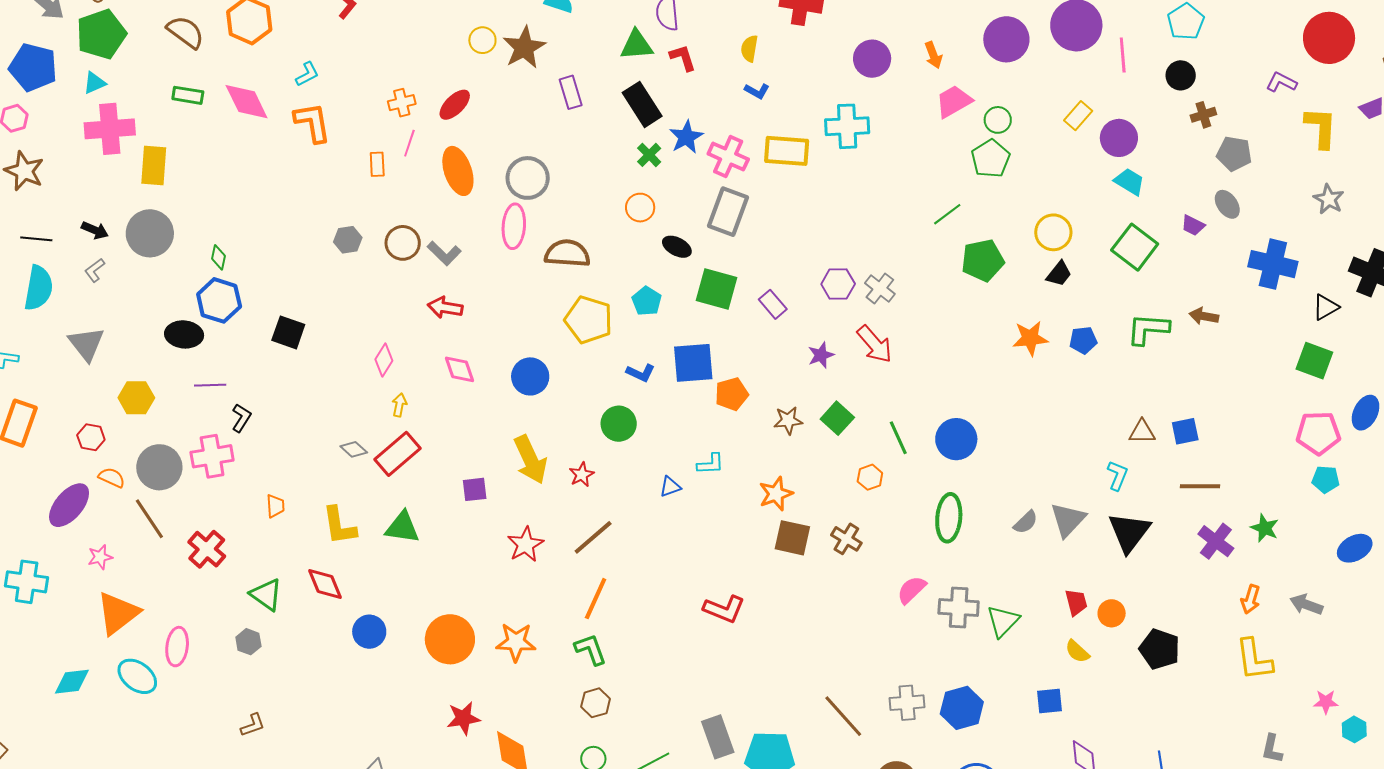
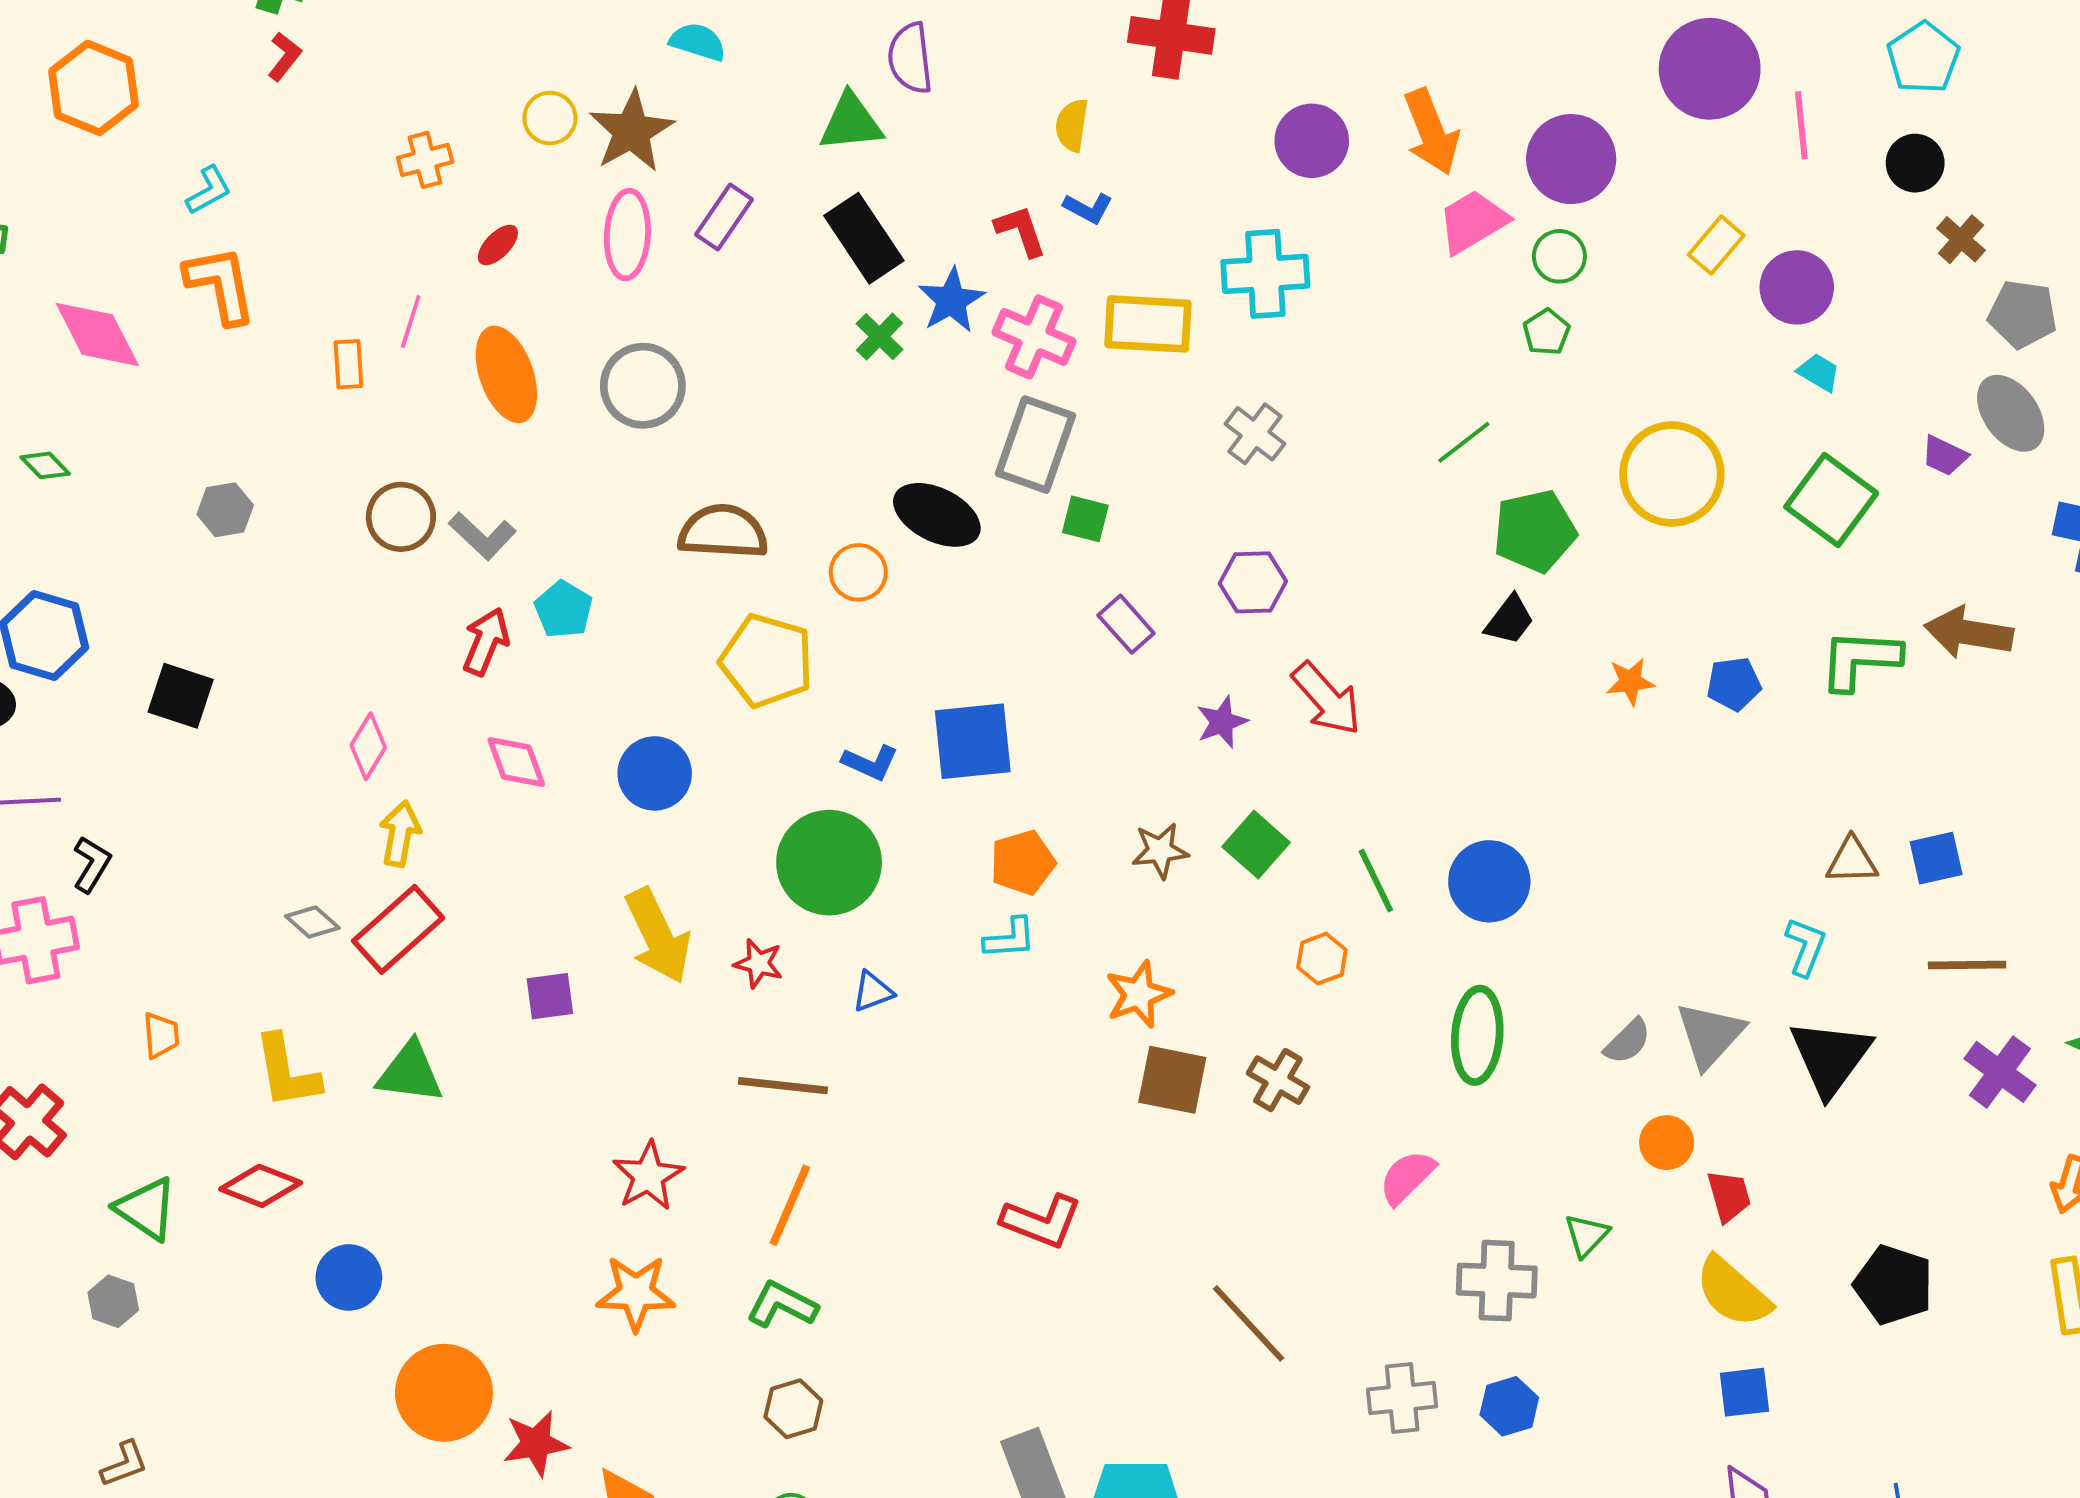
purple circle: (1006, 39) -> (1571, 159), moved
orange arrow: (933, 55) -> (1431, 132), size x1.6
red L-shape: (683, 58) -> (1021, 231), moved
purple rectangle: (571, 92) -> (724, 217), turned 52
pink diamond: (247, 102) -> (97, 335), moved
orange cross: (402, 103) -> (425, 160), moved
red ellipse: (455, 105) -> (498, 245), size x0.7
brown cross: (1203, 115) -> (1961, 239), turned -30
green pentagon: (991, 159) -> (1547, 332), size x0.6
cyan trapezoid: (1129, 182) -> (1819, 372), size x0.7
gray ellipse: (1227, 204) -> (2011, 413), size x1.4
orange circle: (640, 208) -> (858, 572), moved
pink ellipse: (514, 226) -> (627, 235), moved
yellow circle: (1053, 232) -> (1672, 474), size x1.4
gray hexagon: (348, 240) -> (225, 510), moved
black ellipse: (677, 247) -> (937, 515), size x1.5
green diamond: (219, 257) -> (45, 465), moved, turned -55
black trapezoid: (1059, 274) -> (1510, 620), moved
gray cross: (880, 288) -> (1255, 434), moved
green square: (717, 289) -> (1085, 519), moved, size x0.6
cyan pentagon: (647, 301) -> (563, 609), moved
red arrow: (445, 307) -> (486, 642), turned 104
brown arrow: (1204, 316) -> (1969, 633), size x1.5
orange star: (1030, 338) -> (1630, 682), size x0.7
orange pentagon: (732, 394) -> (1023, 863), moved
yellow arrow: (399, 405) -> (400, 834), size x1.4
green circle: (619, 424) -> (829, 863), size x1.5
red star: (582, 475) -> (758, 963), turned -30
blue triangle: (670, 487) -> (873, 991), moved
brown line: (593, 537) -> (783, 1086), turned 48
red star: (526, 544) -> (648, 1176), moved
red diamond: (325, 584) -> (261, 1186), turned -45
gray cross: (959, 608) -> (1497, 1281), moved
orange circle: (1112, 613) -> (1667, 1143), moved
green triangle: (1003, 621) -> (1587, 1235), size x0.7
orange circle: (450, 639) -> (444, 1393), moved
green L-shape: (591, 649) -> (782, 1305), turned -42
yellow semicircle: (1077, 651) -> (1733, 1292), size x1.6
blue square: (1049, 701) -> (1745, 1392), moved
blue hexagon: (962, 708) -> (1509, 1406), size x0.7
brown line: (843, 716) -> (1249, 1323), moved

